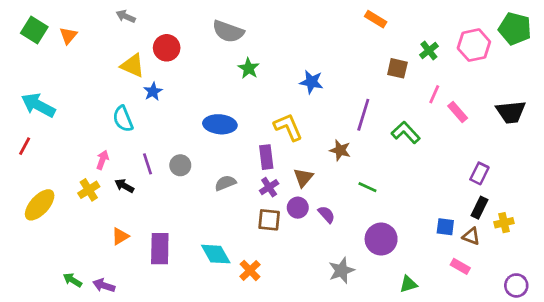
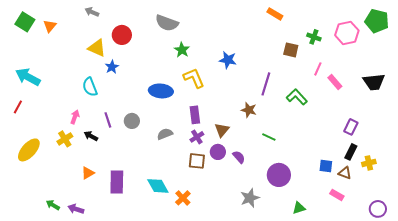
green cross: (429, 51) -> (314, 37), turned -32
yellow L-shape: (288, 127) -> (194, 78), moved

